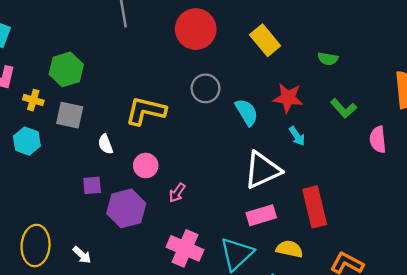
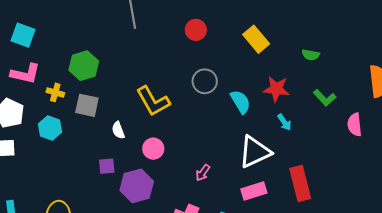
red circle: (196, 29) -> (196, 30), size x0.6
yellow L-shape: (146, 111) -> (153, 101), turned -132
pink arrow: (177, 193) -> (203, 173), moved

